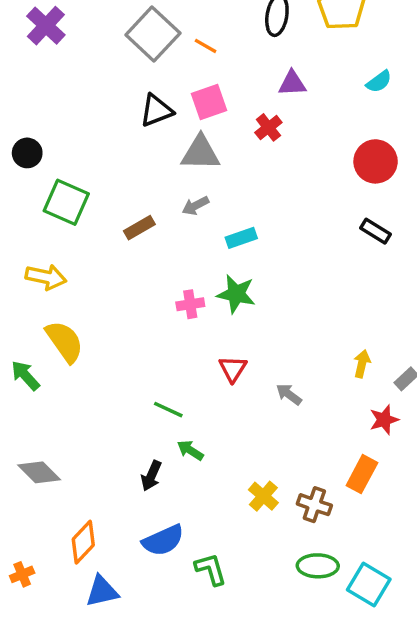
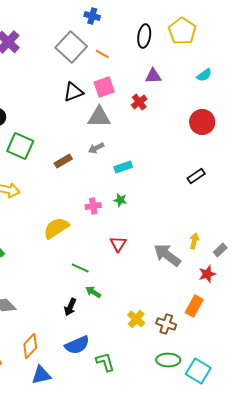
black rectangle: (376, 231) -> (196, 176), moved, turned -66
green star: (236, 294) -> (120, 200), size x0.6
yellow semicircle: (65, 342) -> (56, 228), moved, turned -88
gray arrow: (289, 394) -> (167, 255), moved, size x1.8

